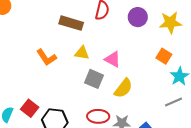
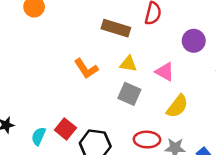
purple circle: (138, 17) -> (194, 41), moved
gray square: (94, 79) -> (129, 94), moved

